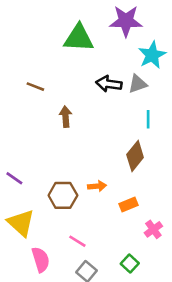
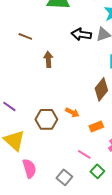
orange arrow: (97, 186) -> (72, 112), turned 32
pink line: (77, 241) -> (84, 154), moved

